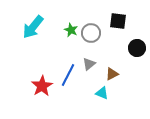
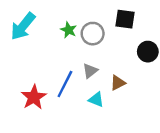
cyan triangle: (102, 93) -> (96, 100), moved

